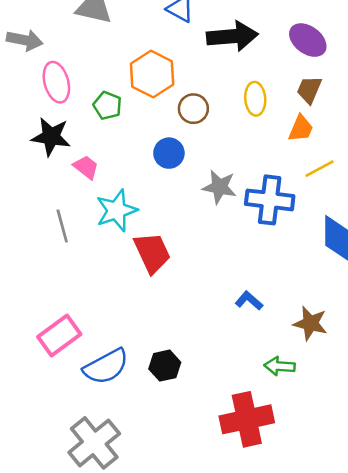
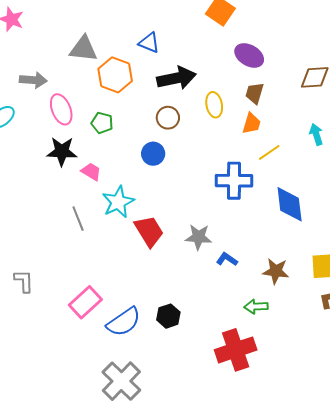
black arrow: (232, 36) -> (176, 78), moved
orange hexagon: (152, 74) -> (115, 75), moved
gray star: (219, 187) -> (198, 237), moved

